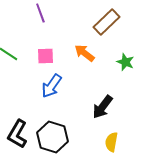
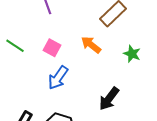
pink square: (45, 56) -> (52, 48), turned 30

